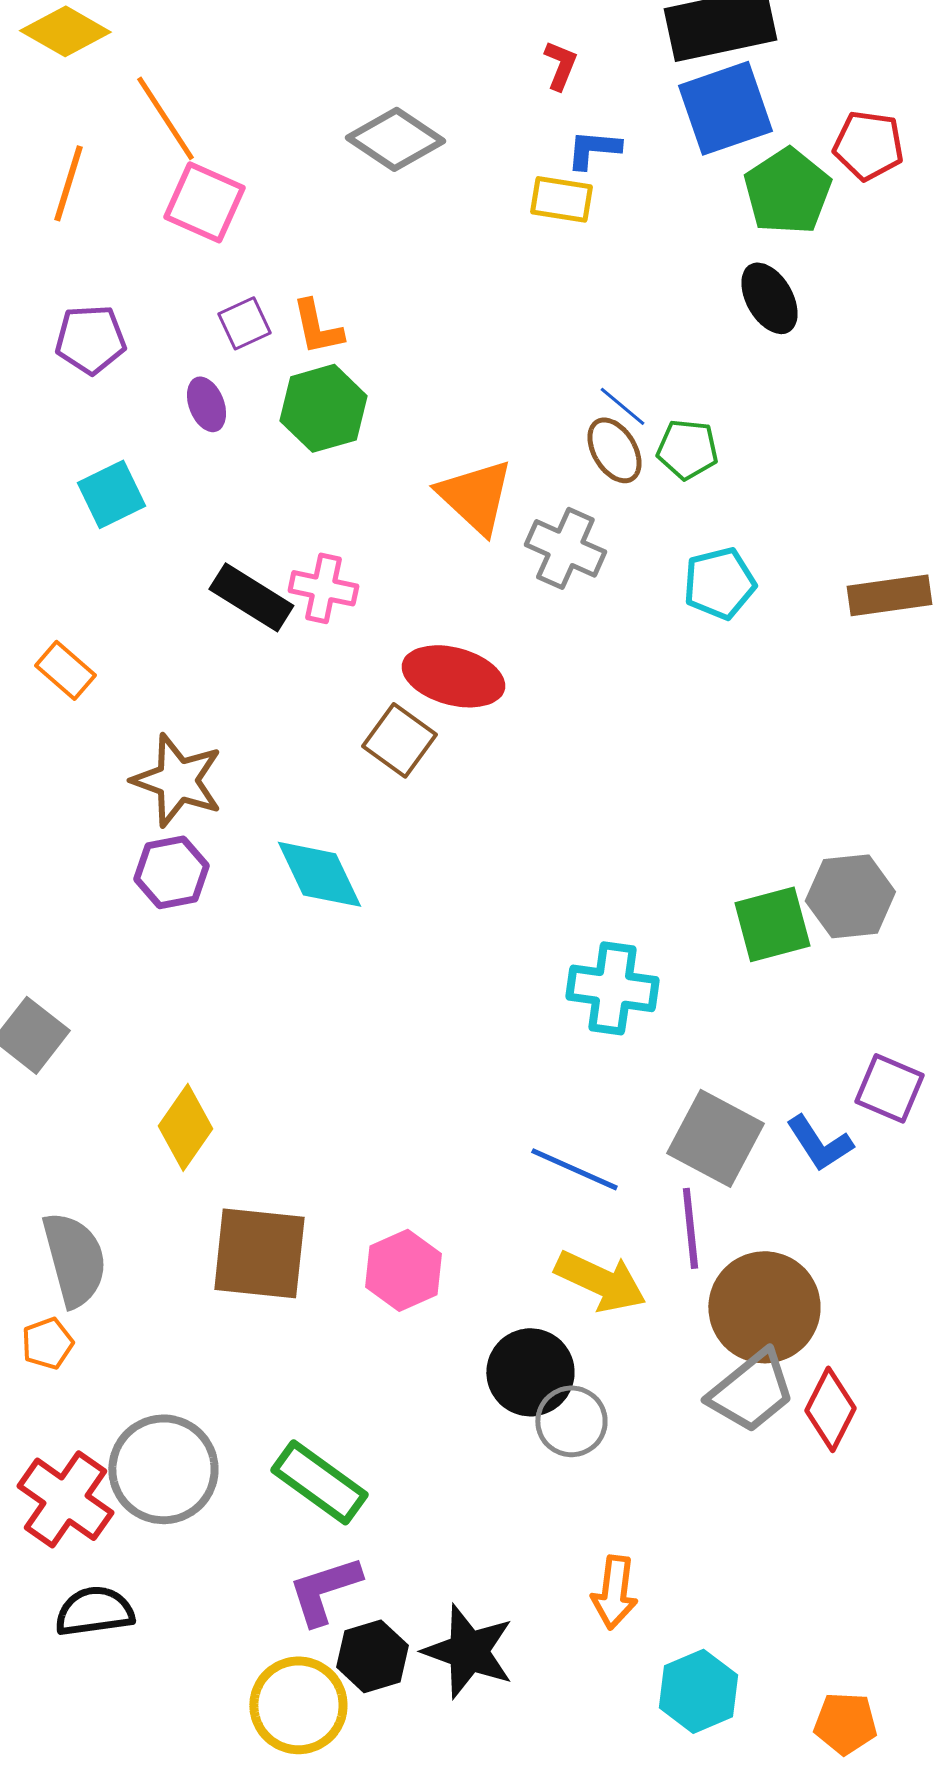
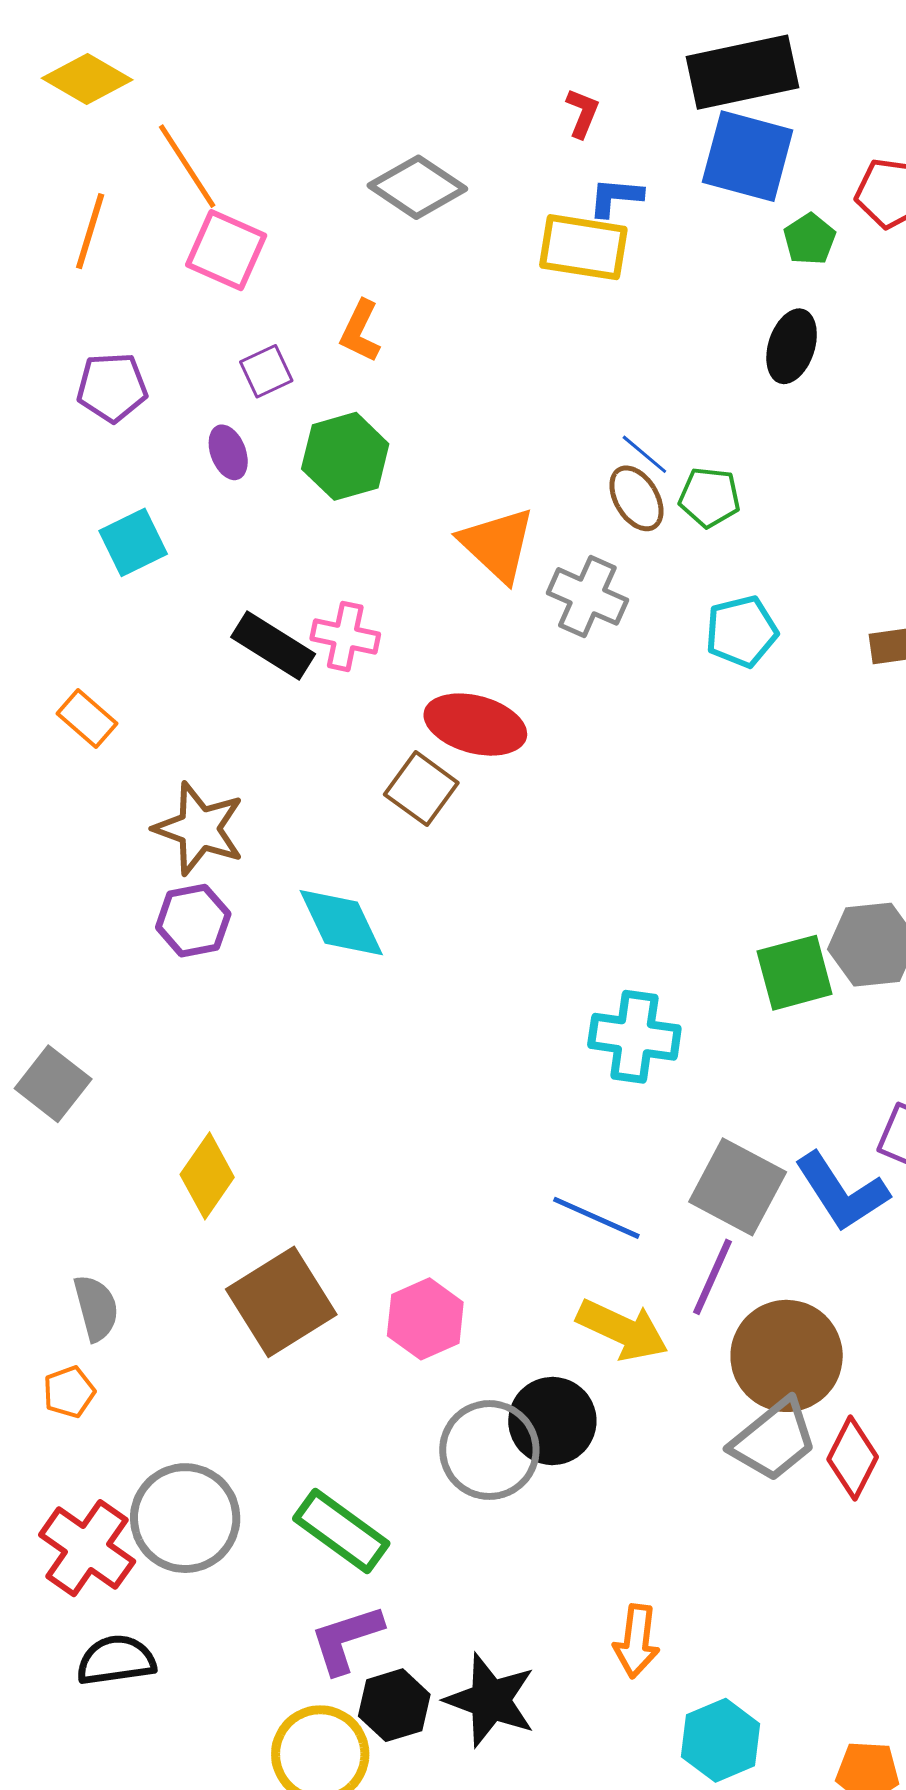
blue square: (725, 108) -> (748, 156), turned 34
green pentagon: (787, 191) -> (810, 239), size x0.6
yellow rectangle: (561, 199) -> (583, 247), size x1.4
black ellipse: (769, 298) -> (792, 346), turned 48
orange L-shape: (317, 327) -> (360, 331), moved, turned 38
blue L-shape: (819, 1143) -> (842, 1192), size x1.4
purple line: (690, 1228) -> (713, 1277), turned 30
brown square: (259, 1253) -> (281, 1302), turned -38
gray semicircle: (74, 1259) -> (96, 1308), size x0.7
gray circle: (571, 1421) -> (489, 1450), moved, size x1.4

